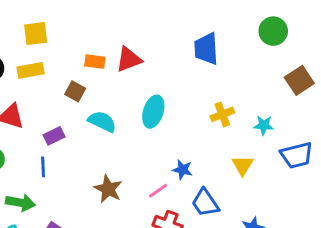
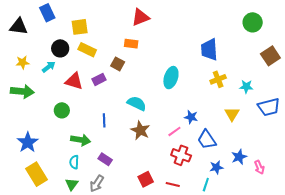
yellow square: (36, 34) -> (80, 27), moved
blue trapezoid: (206, 49) -> (209, 50), moved
red triangle: (129, 59) -> (140, 17), moved
yellow rectangle: (31, 70) -> (87, 50), turned 36
cyan semicircle: (102, 122) -> (137, 103), moved
purple rectangle: (54, 136) -> (99, 79), moved
blue line: (43, 167) -> (104, 120), moved

